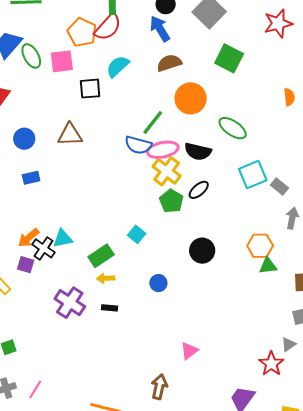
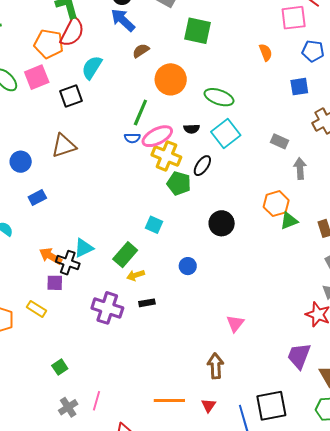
brown semicircle: (169, 63) -> (141, 51), size x0.7
blue semicircle: (138, 145) -> (132, 138), size x0.6
black semicircle: (198, 152) -> (192, 129), size x0.6
cyan square: (253, 175) -> (226, 134), moved
orange arrow: (29, 238) -> (51, 256), turned 85

